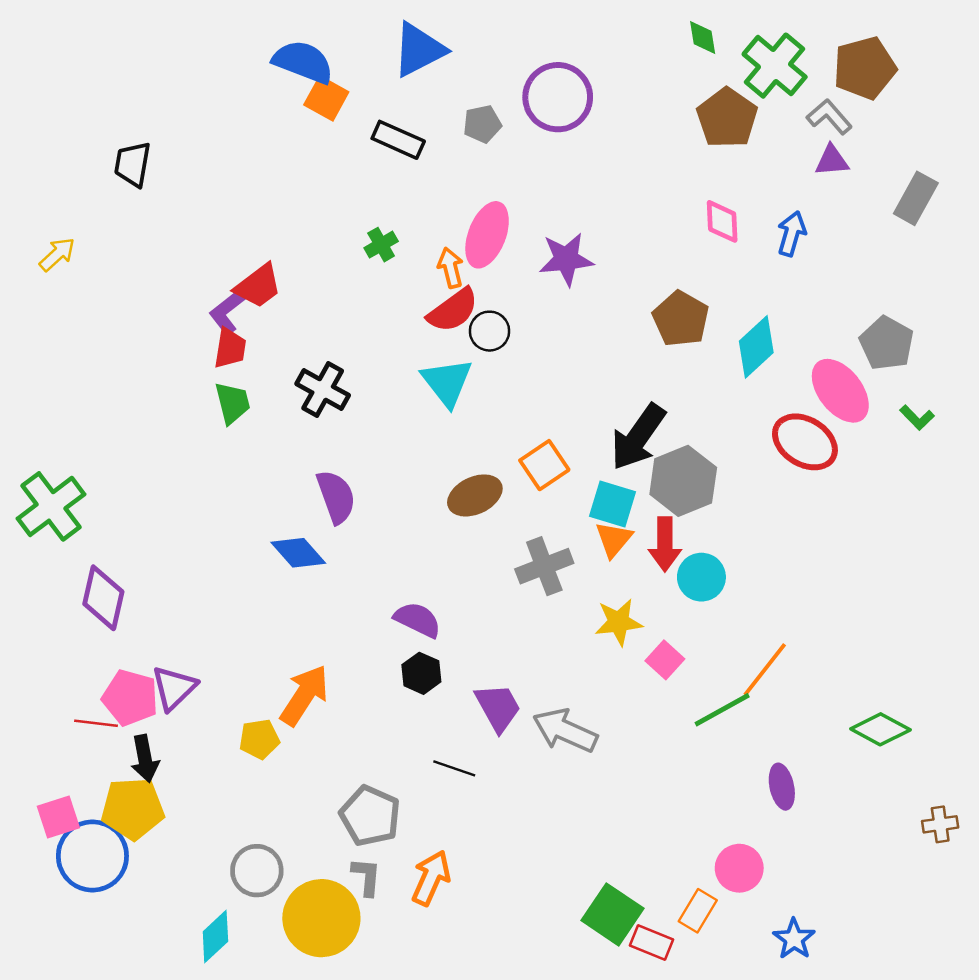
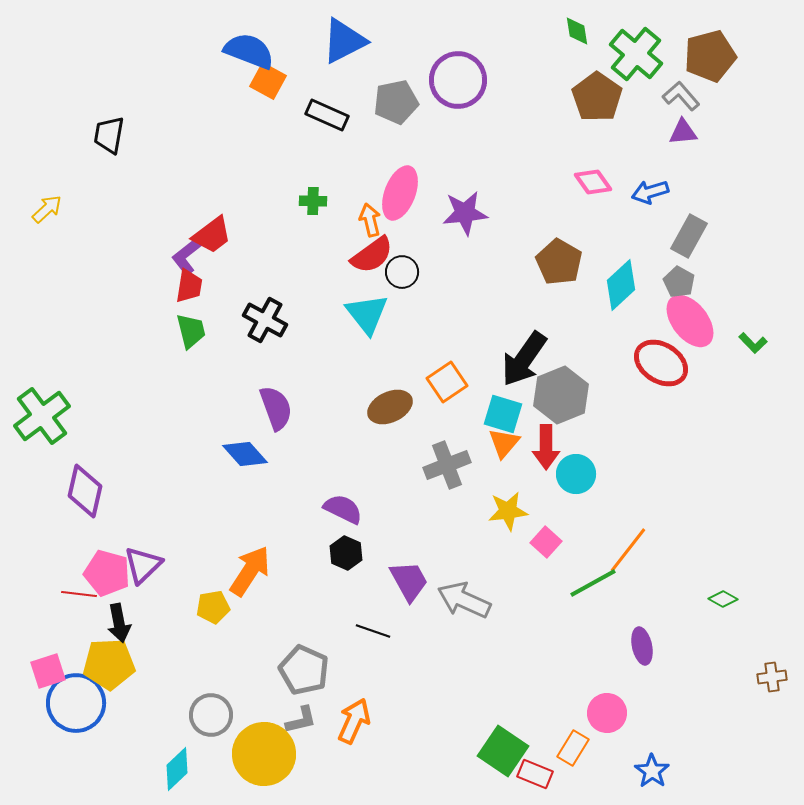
gray pentagon: (482, 124) -> (396, 102), size x1.4
gray rectangle: (916, 198) -> (689, 236), moved
pink diamond: (722, 221) -> (593, 182), turned -33
blue arrow: (792, 234) -> (650, 192), turned -123
green cross: (381, 245) -> (313, 201), turned 32
gray pentagon: (887, 343) -> (679, 282), moved, size x0.7
green diamond: (880, 729) -> (723, 599), size x0.6
gray L-shape: (366, 877) -> (301, 720), turned 72

